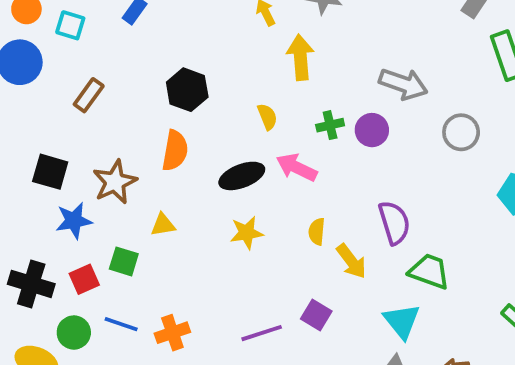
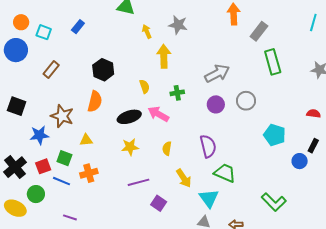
gray arrow: (403, 84) -> (217, 74), turned -50
purple circle: (372, 130) -> (216, 104), moved
black square: (50, 172) -> (17, 106), moved
brown star: (115, 182) -> (62, 116), turned -30
yellow arrow: (351, 261) -> (184, 178), moved
black cross: (31, 284) -> (15, 167), turned 30
purple square: (316, 315) -> (159, 203), moved
blue line: (121, 324) -> (61, 181), moved
orange cross: (172, 333) -> (89, 173), moved
purple line: (262, 333) -> (138, 182), moved

